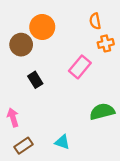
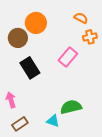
orange semicircle: (95, 21) -> (81, 18), turned 128
black rectangle: (35, 80) -> (30, 68), size x1.5
green semicircle: (102, 112) -> (71, 107), moved

